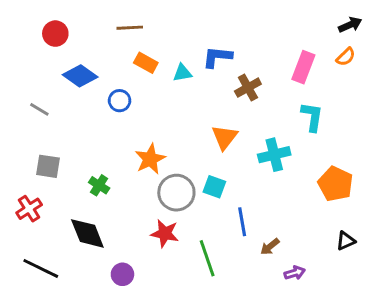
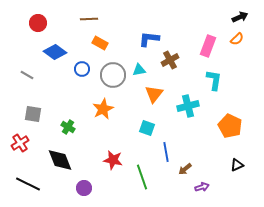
cyan triangle: (182, 73) -> (139, 70), moved
gray circle: (176, 193) -> (113, 75), moved

